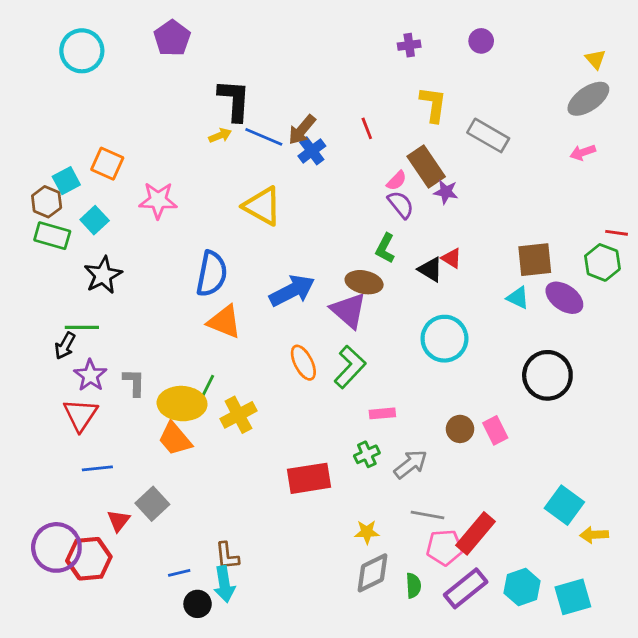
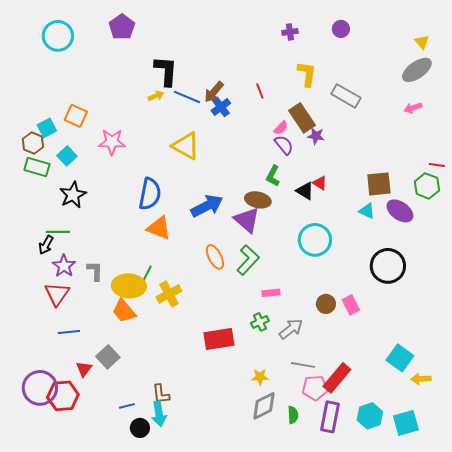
purple rectangle: (466, 588) -> (330, 417), turned -40

